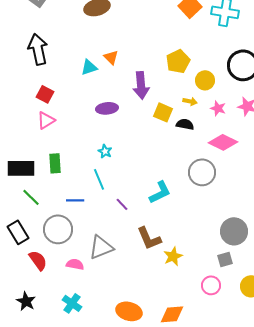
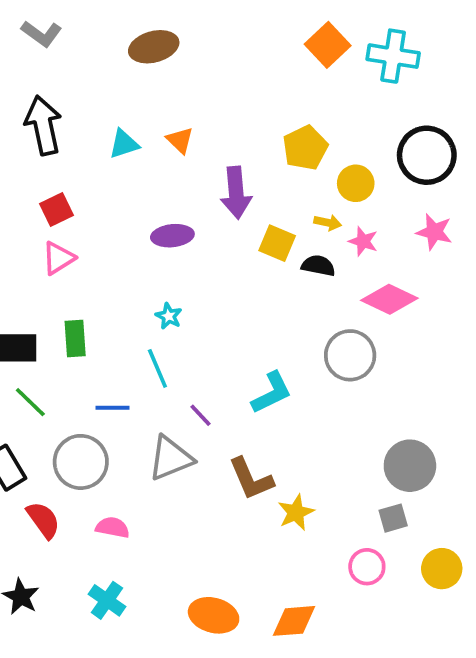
cyan triangle: (89, 67) -> (124, 144), moved
red square: (45, 94) -> (56, 209), turned 36
pink star: (218, 108) -> (363, 241), moved
gray triangle: (101, 247) -> (171, 458), moved

